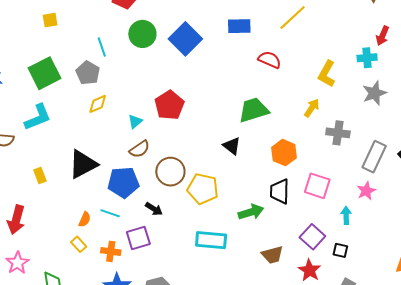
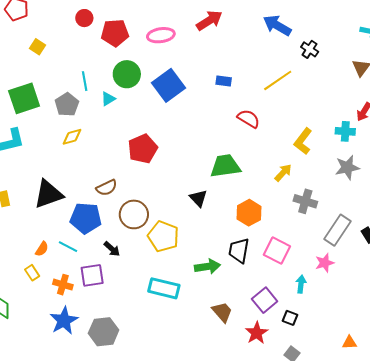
yellow square: (50, 20) -> (38, 47), turned 35
blue rectangle: (239, 26) -> (224, 81), size x0.7
cyan triangle: (135, 122) -> (108, 99), moved
brown trapezoid: (272, 255) -> (222, 312), turned -125

